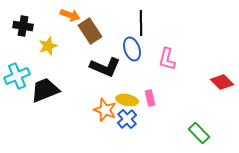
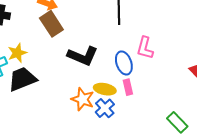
brown rectangle: (90, 31) -> (51, 24), moved
yellow star: (48, 46) -> (17, 53), moved
blue ellipse: (132, 49) -> (124, 63), moved

